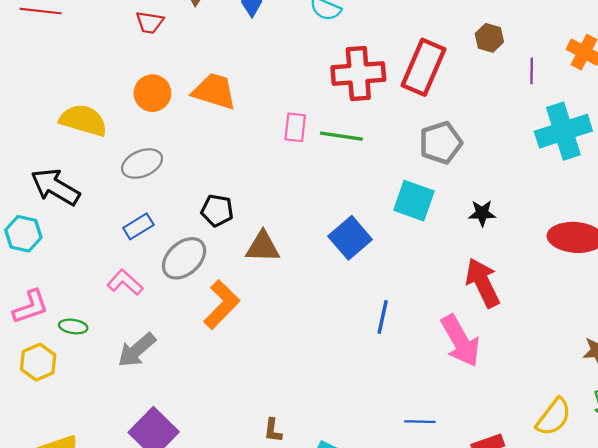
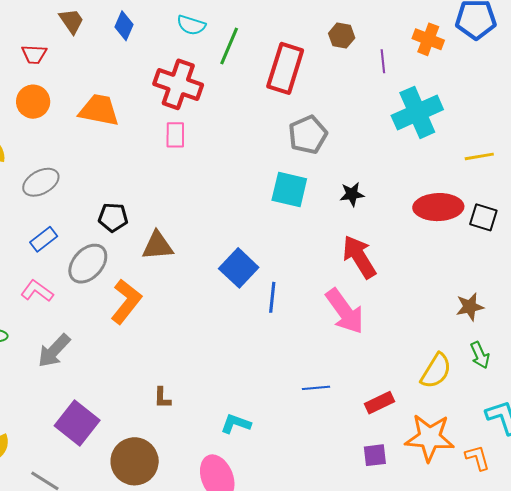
red cross: (358, 74) -> (178, 84), moved, turned 30
orange circle: (152, 93) -> (33, 102), moved
green line: (341, 136) -> (229, 46), moved, turned -69
blue square: (350, 238) -> (239, 268), moved
brown L-shape: (273, 430) -> (162, 398), moved

